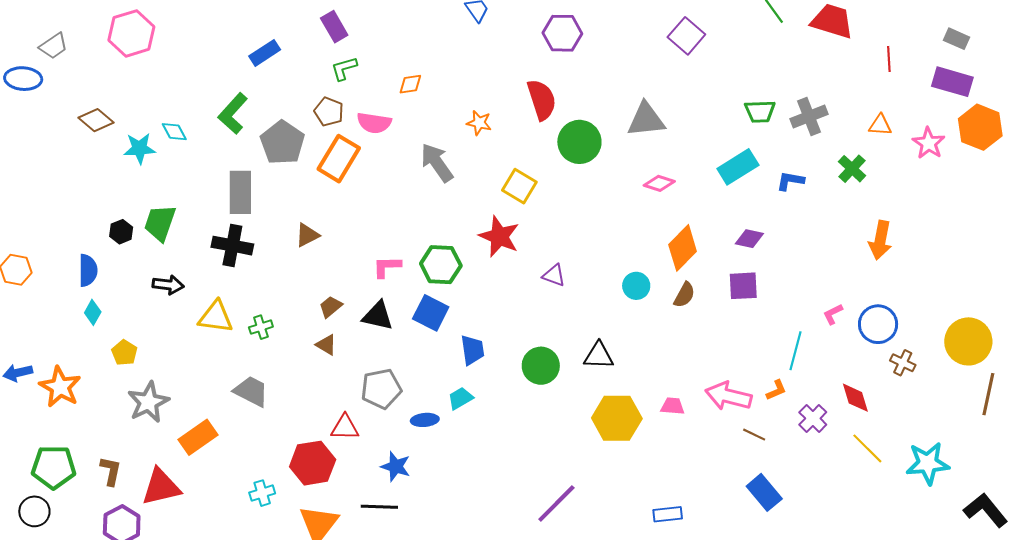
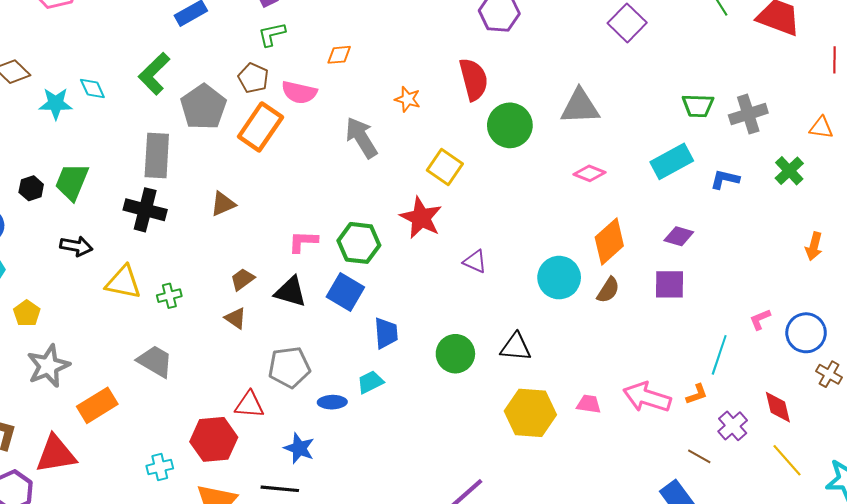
orange arrow: (880, 240) -> (814, 246), size x0.7
cyan circle: (636, 286) -> (559, 278), size x1.5
brown line: (754, 435) -> (699, 456), moved

